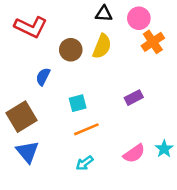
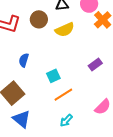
yellow semicircle: (102, 46) -> (65, 30), turned 54
brown circle: (71, 50) -> (39, 19), moved

